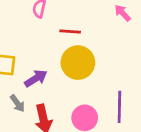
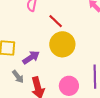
red line: (70, 31) -> (56, 21), turned 42

